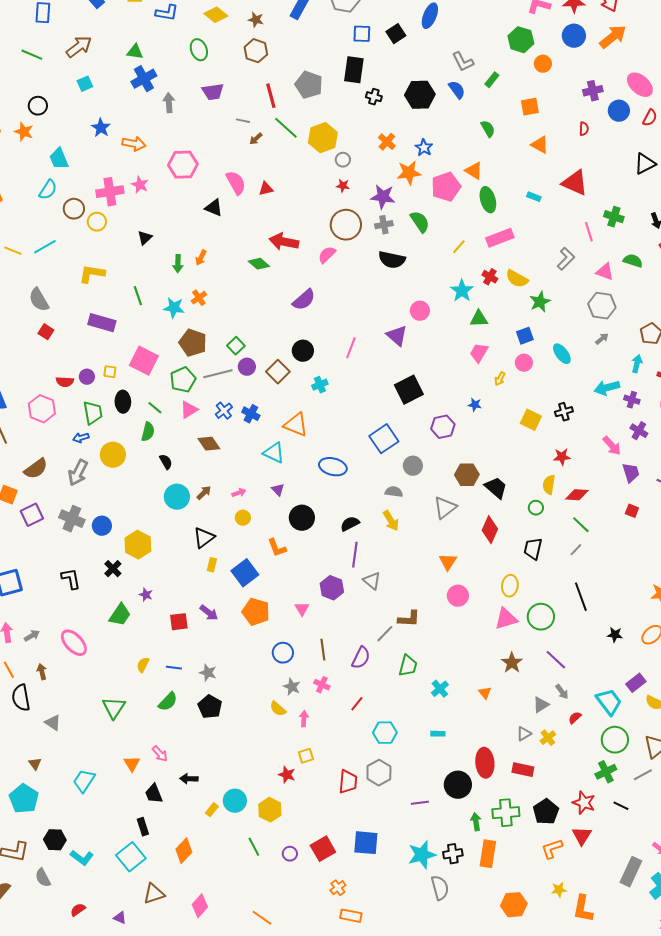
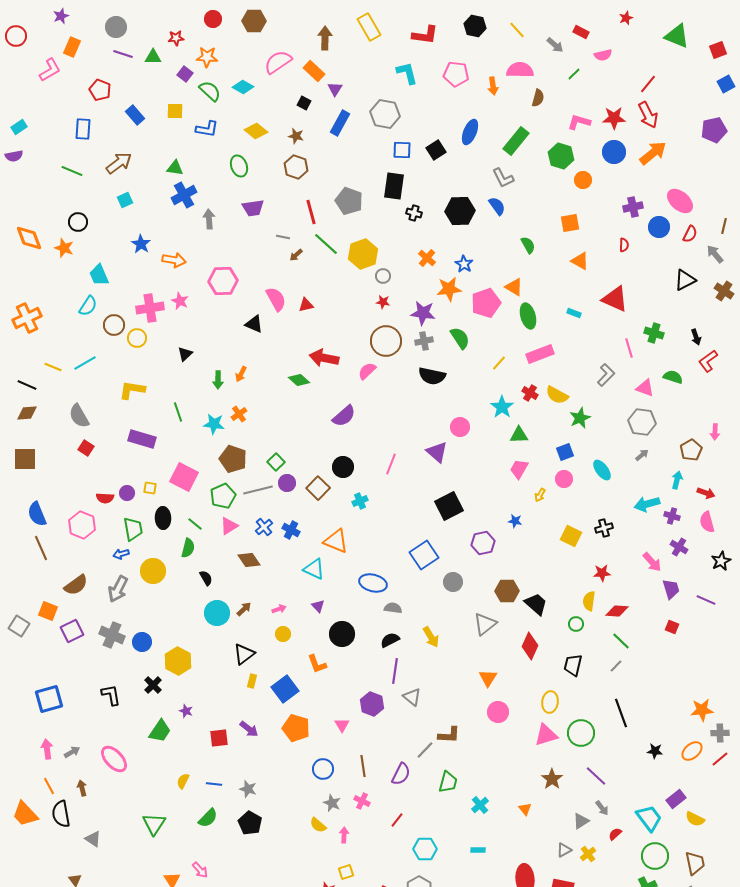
green rectangle: (492, 80) -> (516, 141), moved, size x1.8
gray semicircle: (394, 492) -> (393, 608), moved

